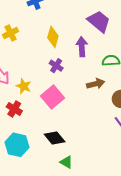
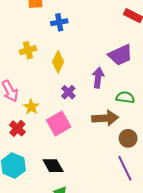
purple trapezoid: (99, 21) -> (120, 55), turned 105
yellow diamond: (53, 37) -> (58, 62), moved
brown arrow: (96, 84) -> (105, 118), size x1.4

